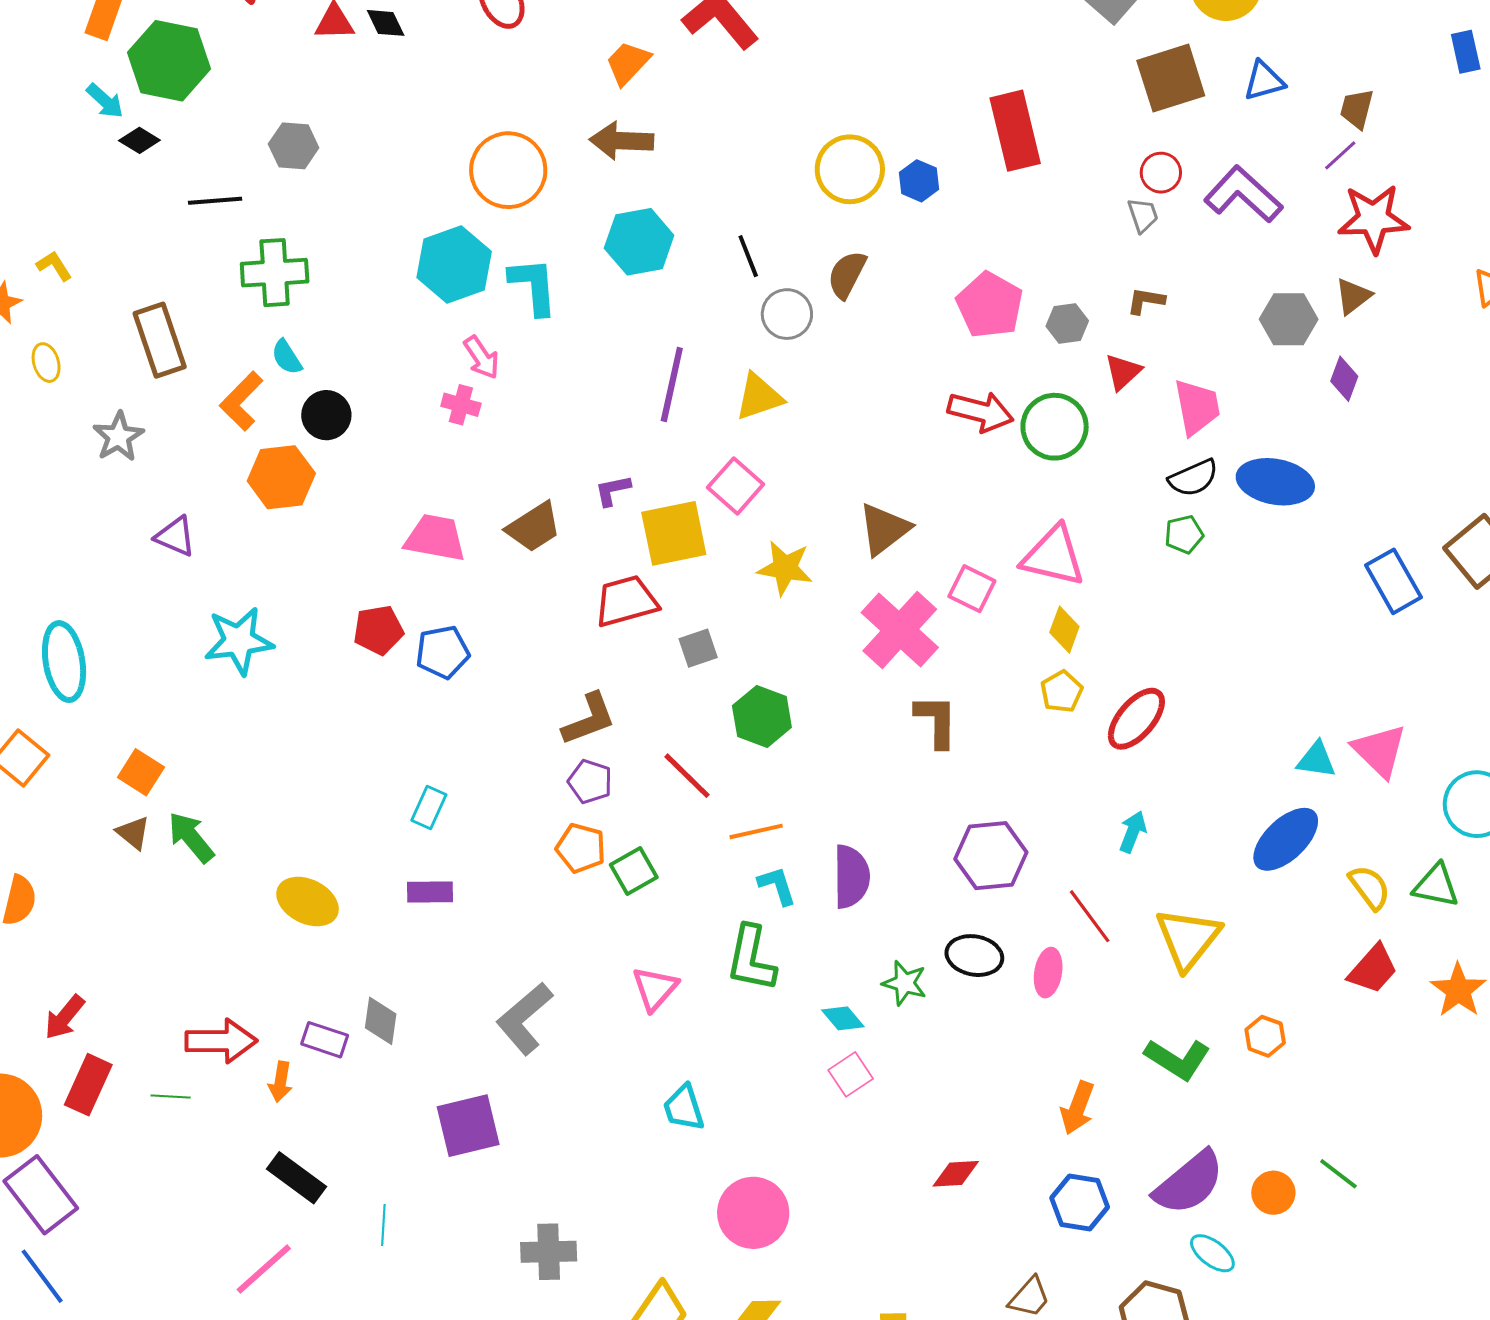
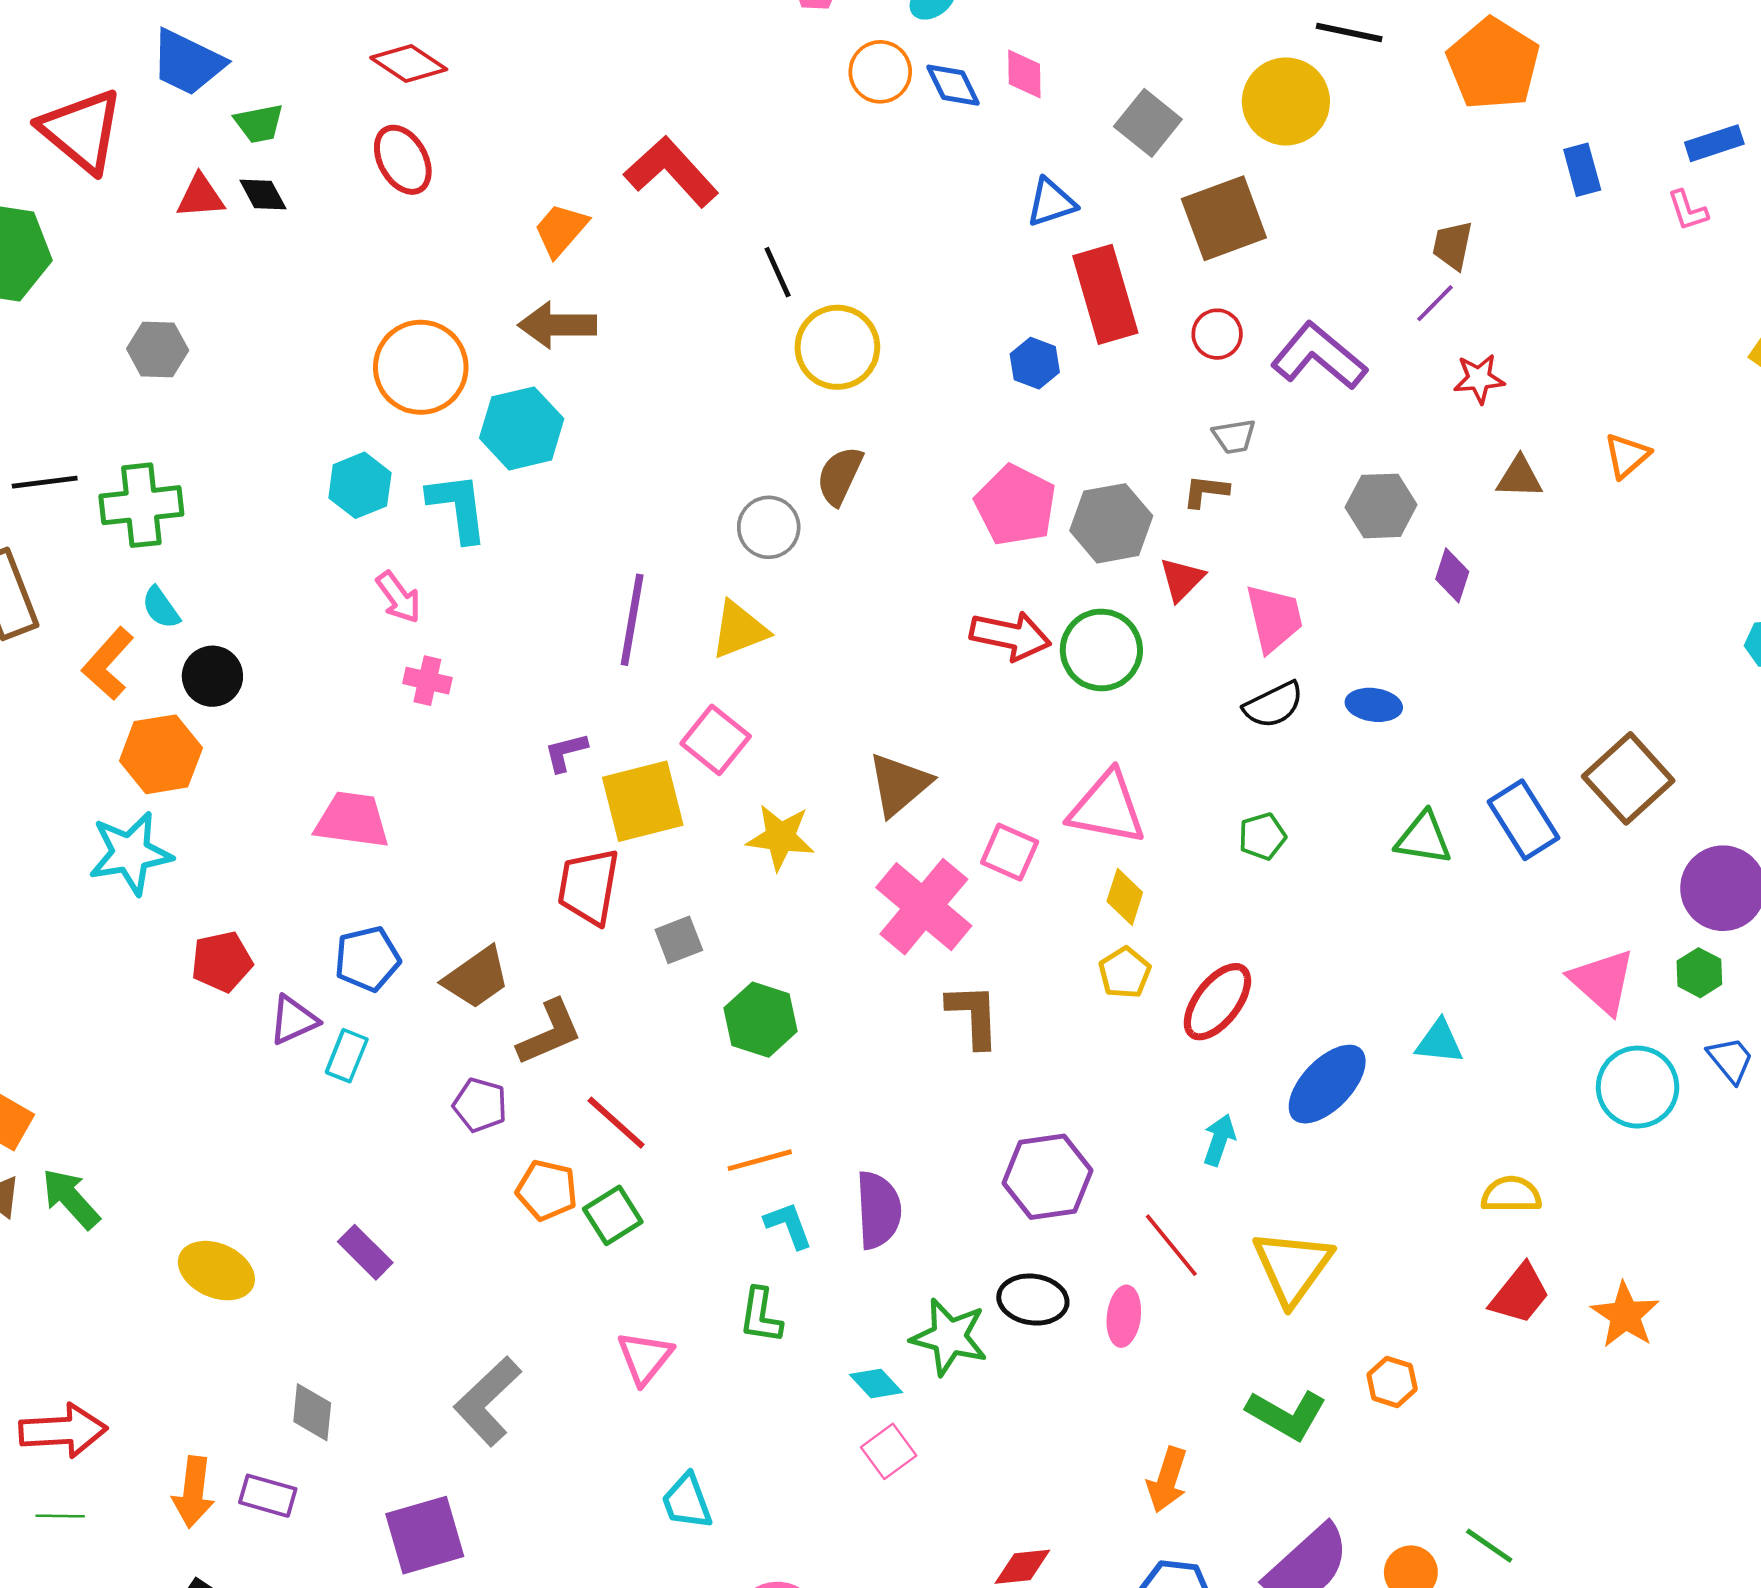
blue triangle: (1264, 81) -> (1051, 202), moved
red rectangle: (1015, 131) -> (1105, 294), moved
blue hexagon: (919, 181) -> (1035, 363), moved
black line: (215, 201) -> (45, 482), moved
gray trapezoid: (1143, 215) -> (1234, 436), moved, turned 102
red star: (1373, 219) -> (1479, 379), size x0.6
cyan hexagon: (639, 242) -> (522, 428), moved
black line: (748, 256) -> (778, 272), moved
cyan hexagon: (454, 264) -> (360, 485), size x0.7
brown triangle: (1353, 296) -> (1519, 477), moved, turned 42
gray hexagon: (1067, 323) -> (1111, 523), size x1.6
pink cross: (461, 405) -> (427, 681), moved
blue ellipse: (1275, 482) -> (1374, 705), size x0.6
brown trapezoid: (534, 527) -> (476, 978), moved
green pentagon: (1184, 534) -> (1262, 836), moved
purple triangle: (175, 536) -> (293, 1020), moved, turned -45
red trapezoid: (626, 601) -> (589, 887), turned -62
red pentagon: (378, 630) -> (222, 962), moved
cyan star: (239, 641) -> (130, 853), moved
pink triangle: (1379, 751) -> (1602, 981), moved
red line: (687, 776) -> (616, 1123), moved
purple pentagon: (590, 782) -> (480, 1105), moved
cyan rectangle: (429, 808) -> (347, 1056), moved
blue ellipse: (1286, 839) -> (1327, 1084), moved
green triangle: (1436, 886) -> (1424, 838), moved
yellow semicircle: (1370, 887) -> (1511, 1195), turned -51
purple rectangle: (430, 892) -> (365, 1252), turned 48
green L-shape: (751, 959) -> (761, 1316), size x0.7
green star: (904, 983) -> (949, 1337), size x1.4
purple rectangle: (325, 1040) -> (268, 1496), moved
red arrow: (221, 1041) -> (63, 1431), moved
orange arrow: (280, 1082) -> (193, 1492), size x1.4

